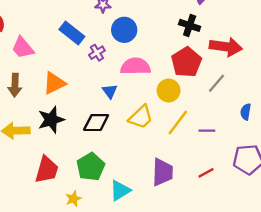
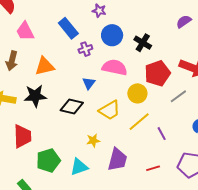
black cross: (190, 25) -> (143, 43), moved
purple line: (207, 131) -> (162, 134), turned 48
green pentagon: (91, 167) -> (48, 160), moved
red trapezoid: (47, 170) -> (22, 136), turned -30
yellow star: (73, 199) -> (93, 140), moved

